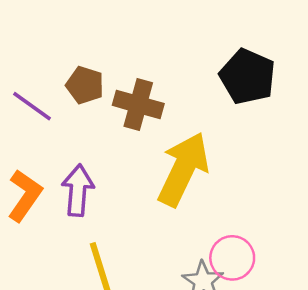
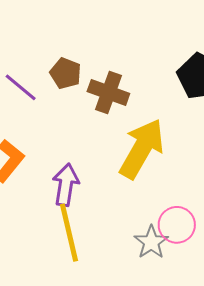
purple arrow: (78, 190) -> (66, 185), moved

